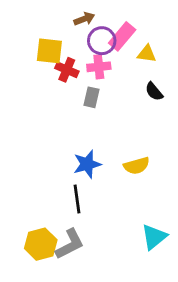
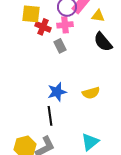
black semicircle: (154, 92) -> (103, 42), size x1.5
gray rectangle: (92, 97) -> (60, 46), turned -40
cyan triangle: (154, 237) -> (90, 142), moved

